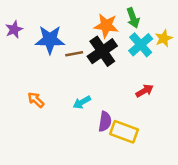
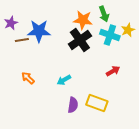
cyan cross: (141, 45) -> (110, 35), turned -30
brown line: (74, 54) -> (22, 40), moved
purple semicircle: (105, 122) -> (73, 105), moved

